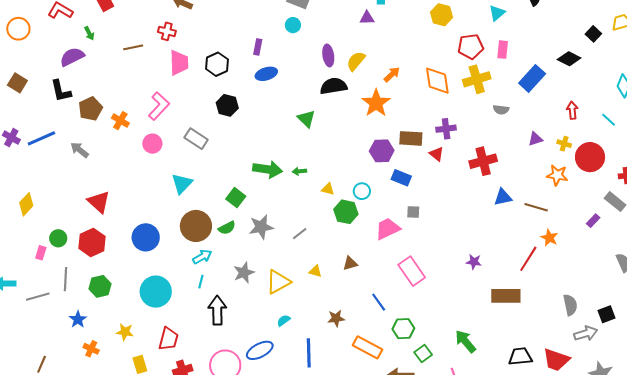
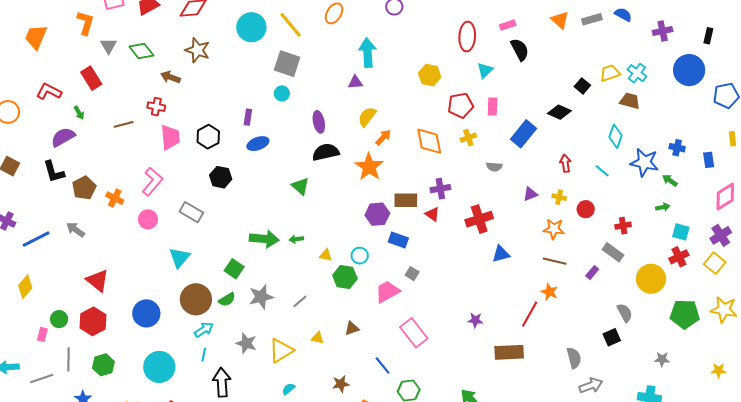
yellow semicircle: (356, 61) -> (367, 117), moved
yellow cross: (477, 79) -> (468, 138), size x0.6
blue line: (41, 138) -> (36, 239), moved
red circle: (590, 157) -> (586, 209), size x0.6
brown line: (536, 207) -> (555, 261), moved
gray square: (413, 212) -> (412, 274), turned 32
gray star: (244, 273) -> (246, 343), turned -30
black square: (607, 314) -> (612, 337), moved

